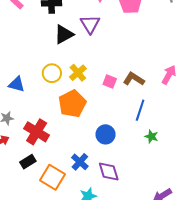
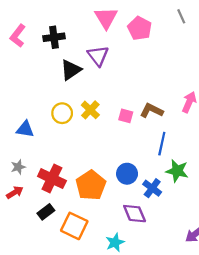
orange pentagon: (72, 104) -> (91, 185), moved
green star: (151, 136) -> (177, 171), size x1.5
blue cross: (80, 162) -> (152, 188), moved

